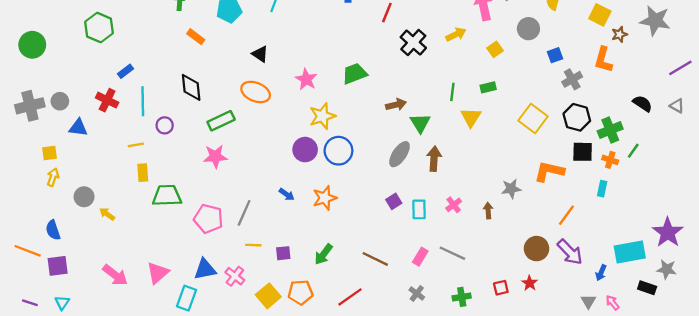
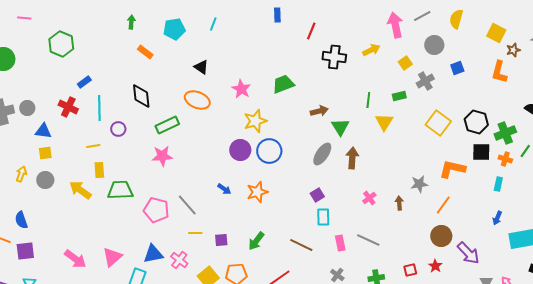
black cross: (413, 42) -> (334, 57), turned -35
gray cross: (572, 79) -> (425, 81), moved
yellow square: (50, 153) -> (45, 153), moved
gray circle: (84, 197) -> (45, 180), moved
cyan rectangle: (419, 209) -> (323, 217), moved
gray line: (244, 213) -> (187, 205), turned -65
yellow arrow: (107, 214) -> (80, 190), moved, size x1.6
orange line: (566, 215) -> (443, 205), moved
purple arrow: (570, 252) -> (468, 253), moved
pink rectangle: (420, 257) -> (340, 243), turned -42
blue arrow: (601, 273) -> (497, 218), moved

